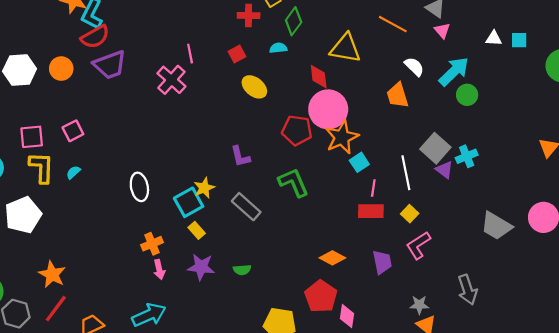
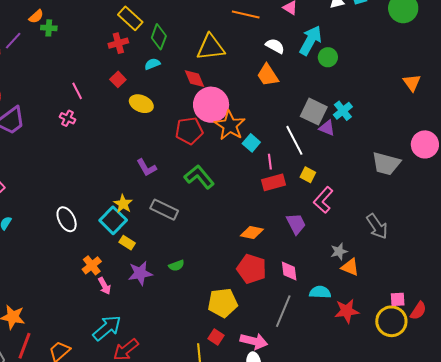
pink cross: (171, 80) -> (68, 118), size x0.6
pink diamond: (347, 316) -> (289, 271), moved

